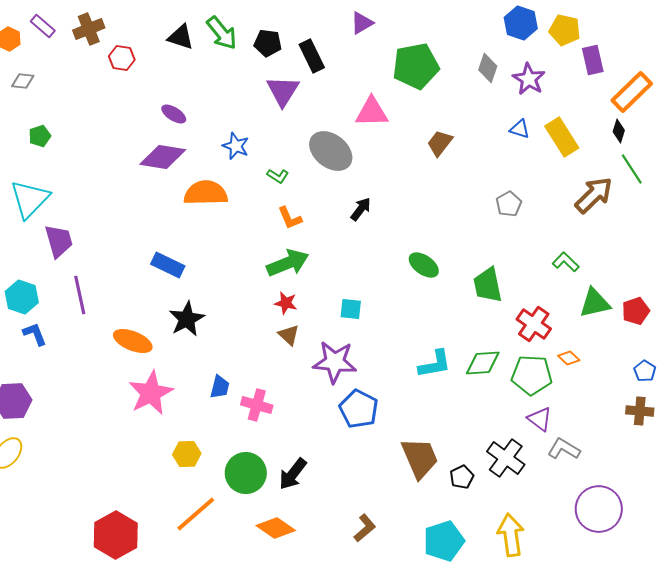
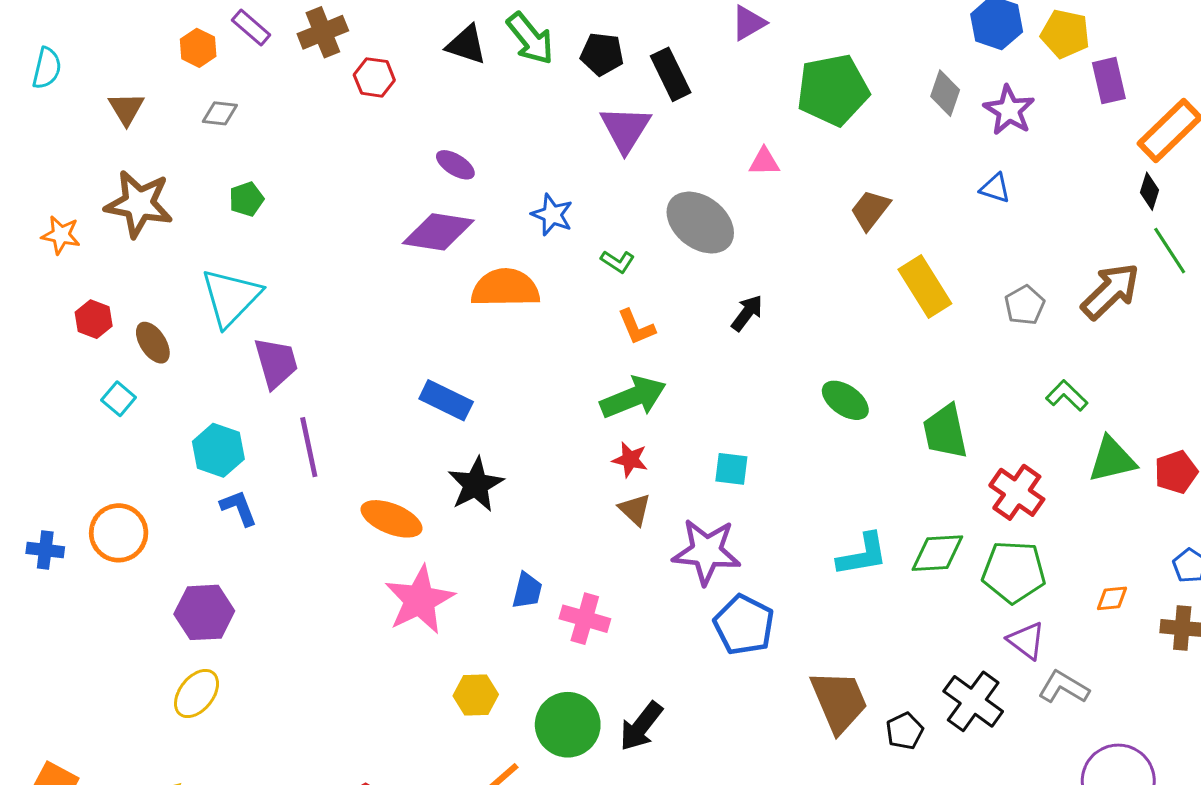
pink triangle: (372, 112) -> (764, 162), size x0.6
yellow rectangle: (562, 137) -> (925, 286), moved
gray pentagon: (509, 204) -> (1025, 305), moved
orange diamond: (569, 358) -> (1112, 598), moved, turned -50

